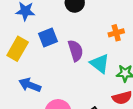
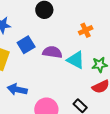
purple semicircle: (76, 51) -> (52, 52), turned -54

